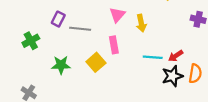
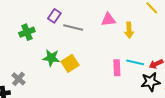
pink triangle: (117, 15) -> (108, 20), turned 35
pink rectangle: (114, 45) -> (117, 68), moved
yellow square: (96, 62) -> (70, 63), moved

